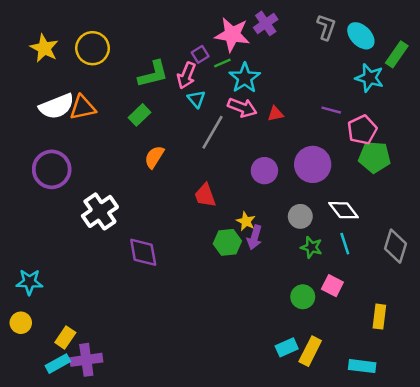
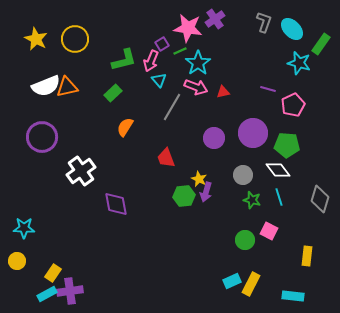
green pentagon: (374, 157) -> (287, 145), moved

